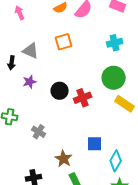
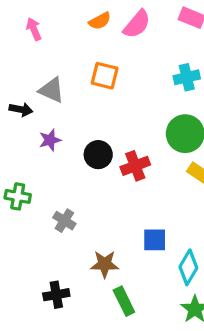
orange square: (64, 42) -> (105, 76), turned 30
black arrow: (12, 63) -> (21, 109), turned -88
brown star: (64, 159) -> (105, 264), turned -30

